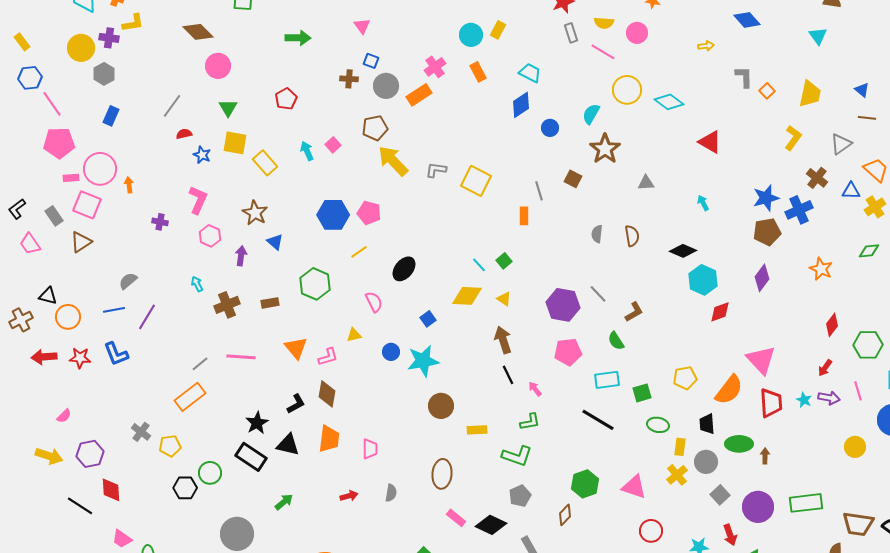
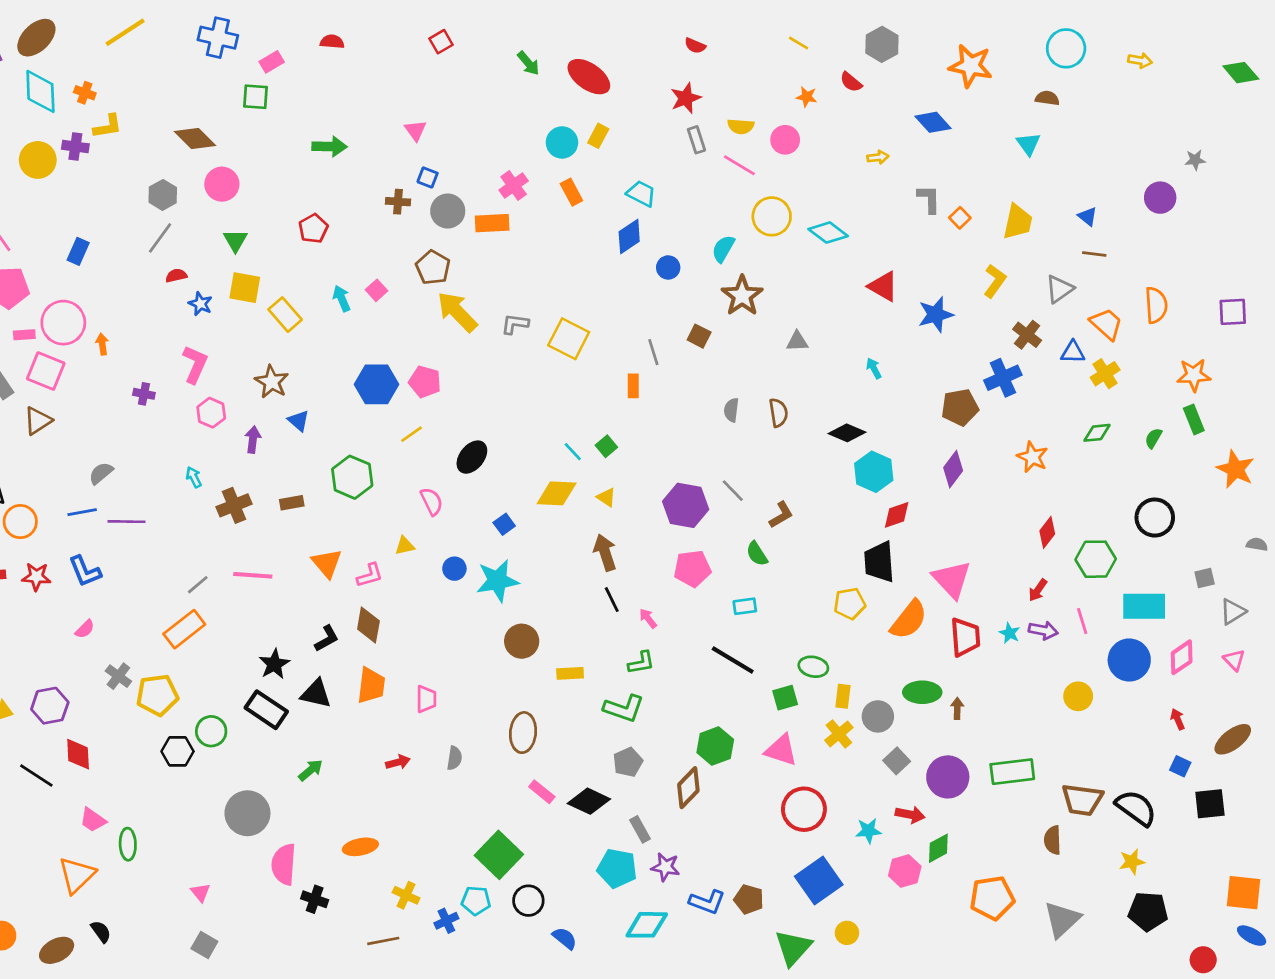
gray hexagon: (104, 74) -> (163, 195), moved
orange rectangle: (419, 95) -> (492, 223), turned 30
brown pentagon: (375, 128) -> (433, 267), turned -30
blue star: (766, 198) -> (936, 315), moved
purple line: (147, 317) -> (126, 522), turned 60
cyan rectangle: (607, 380) -> (745, 606), size x0.7
green square: (642, 393) -> (785, 698), moved
pink semicircle: (64, 416) -> (85, 629), moved
black trapezoid: (707, 424) -> (879, 562), moved, size x1.5
yellow pentagon: (170, 446) -> (157, 695), size x1.4
brown diamond: (565, 515) -> (688, 788), size x1.4
red circle: (651, 531) -> (804, 809), size x1.4
red arrow: (730, 535) -> (910, 815), turned -60

